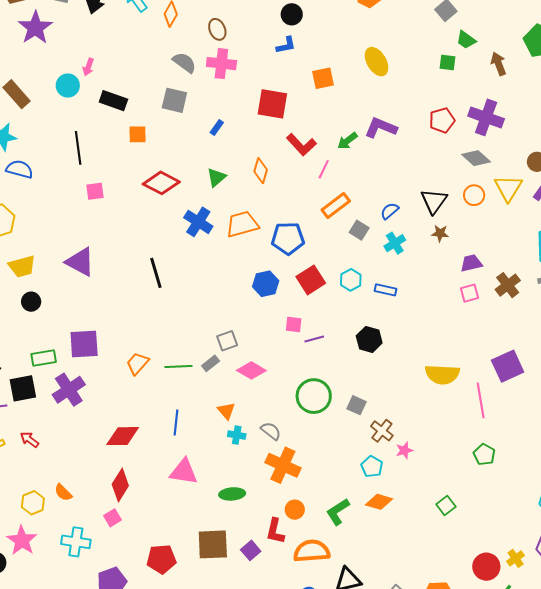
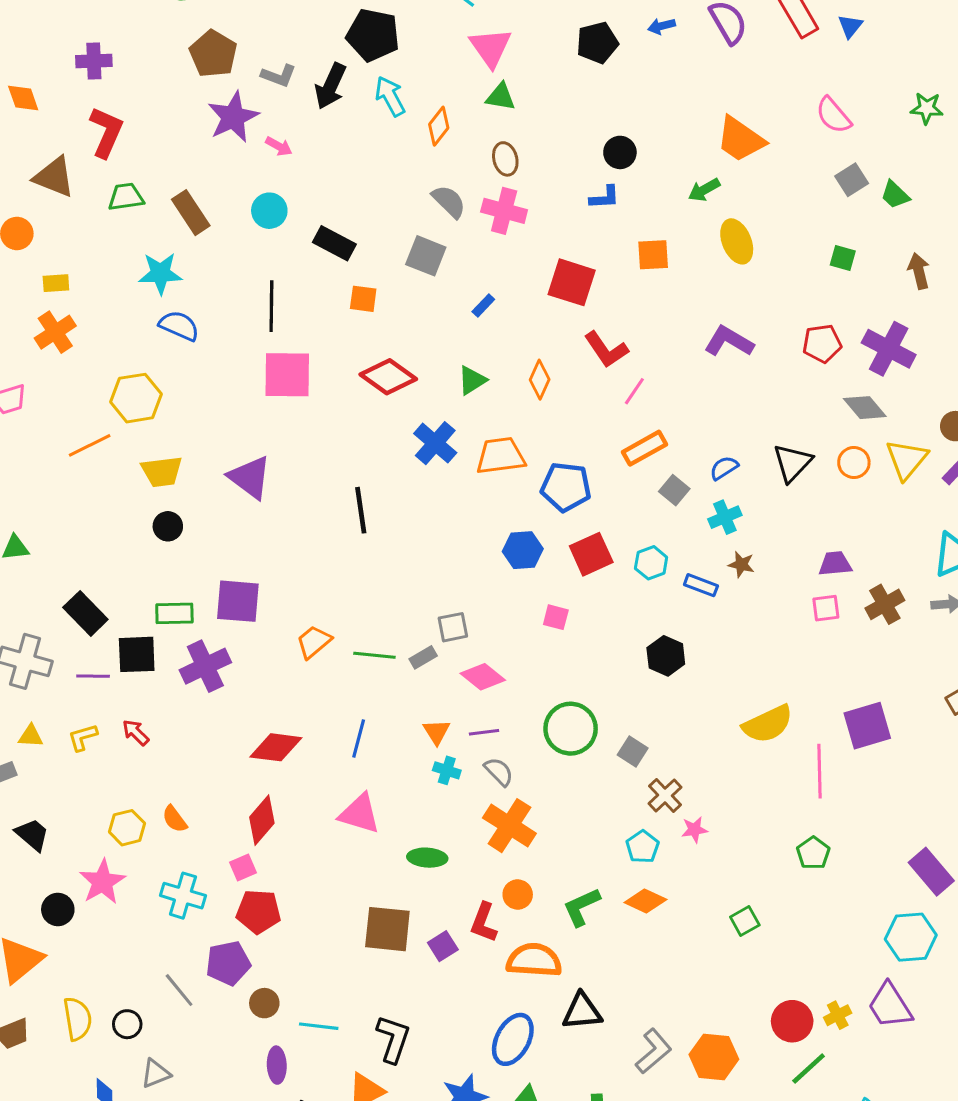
green trapezoid: (466, 40) -> (895, 195), moved
pink arrow: (88, 67) -> (279, 146), moved, turned -90
green arrow: (347, 141) -> (704, 190), moved
pink square: (95, 191) -> (287, 375), size x1.8
brown star: (440, 233) -> (741, 564), moved
purple line: (314, 339) -> (484, 732), moved
yellow semicircle: (442, 374) -> (768, 724), turned -36
red pentagon: (161, 559) -> (258, 912), moved

